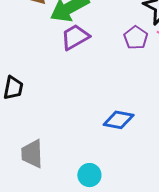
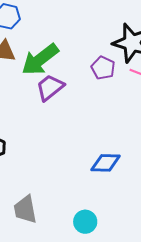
purple pentagon: (136, 38) -> (103, 68), moved

